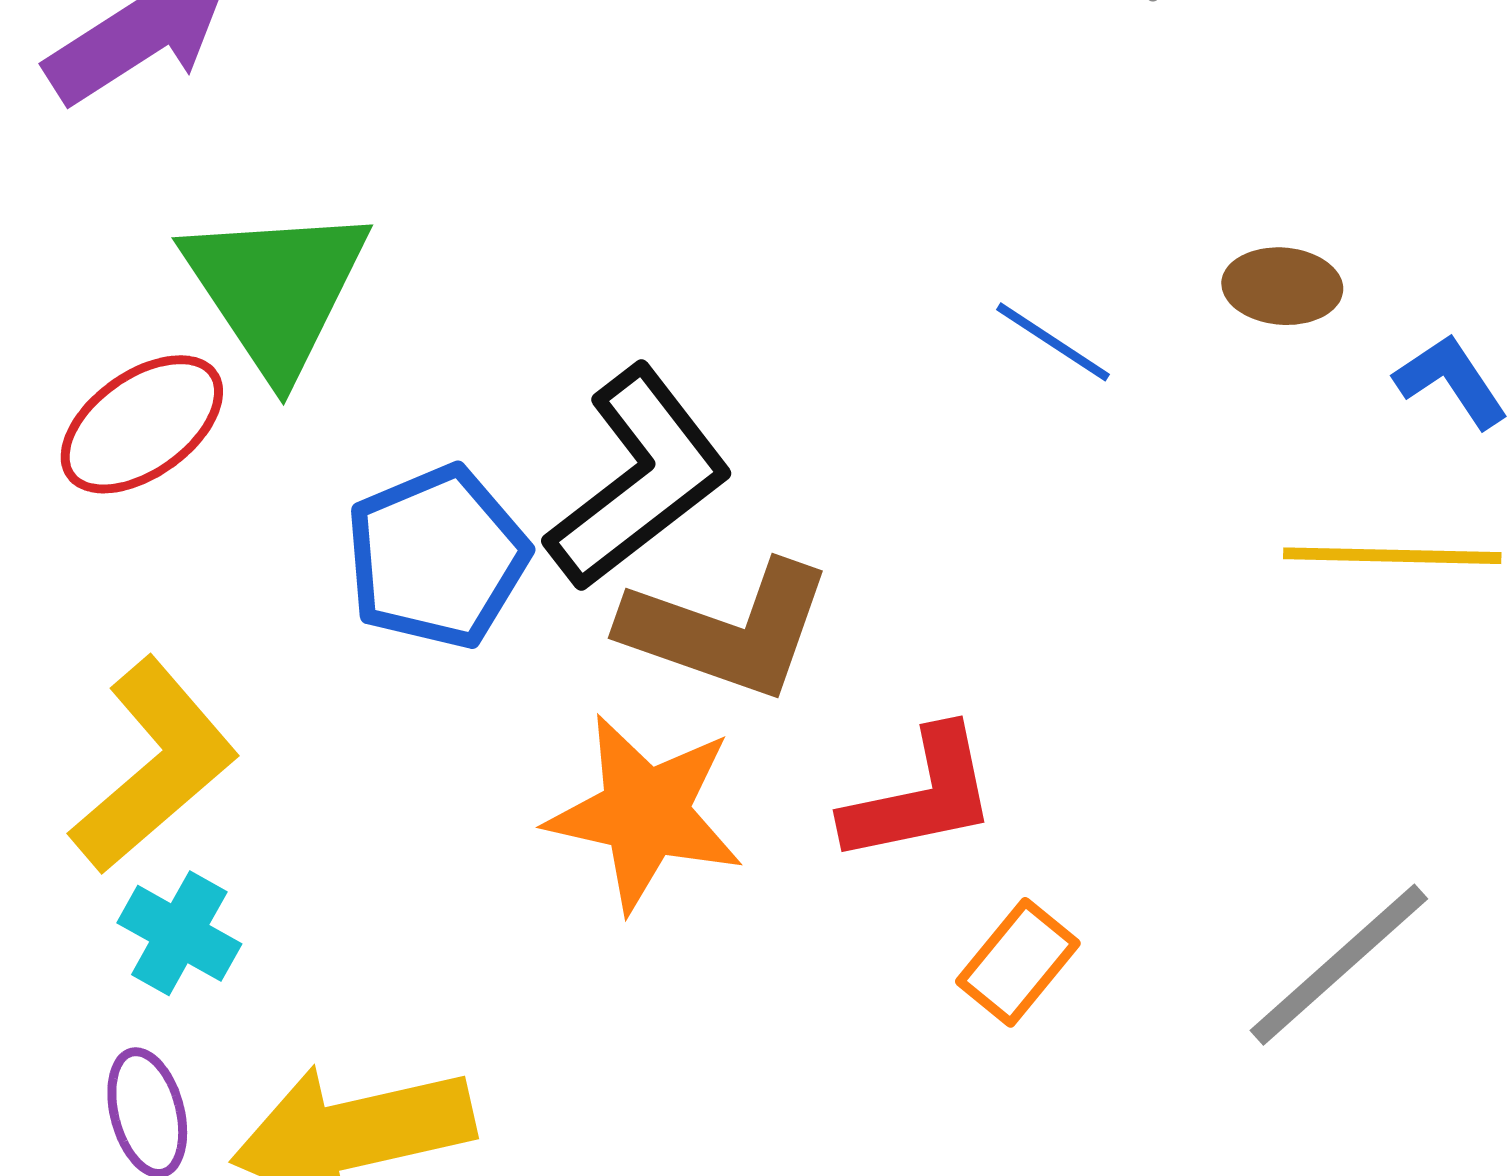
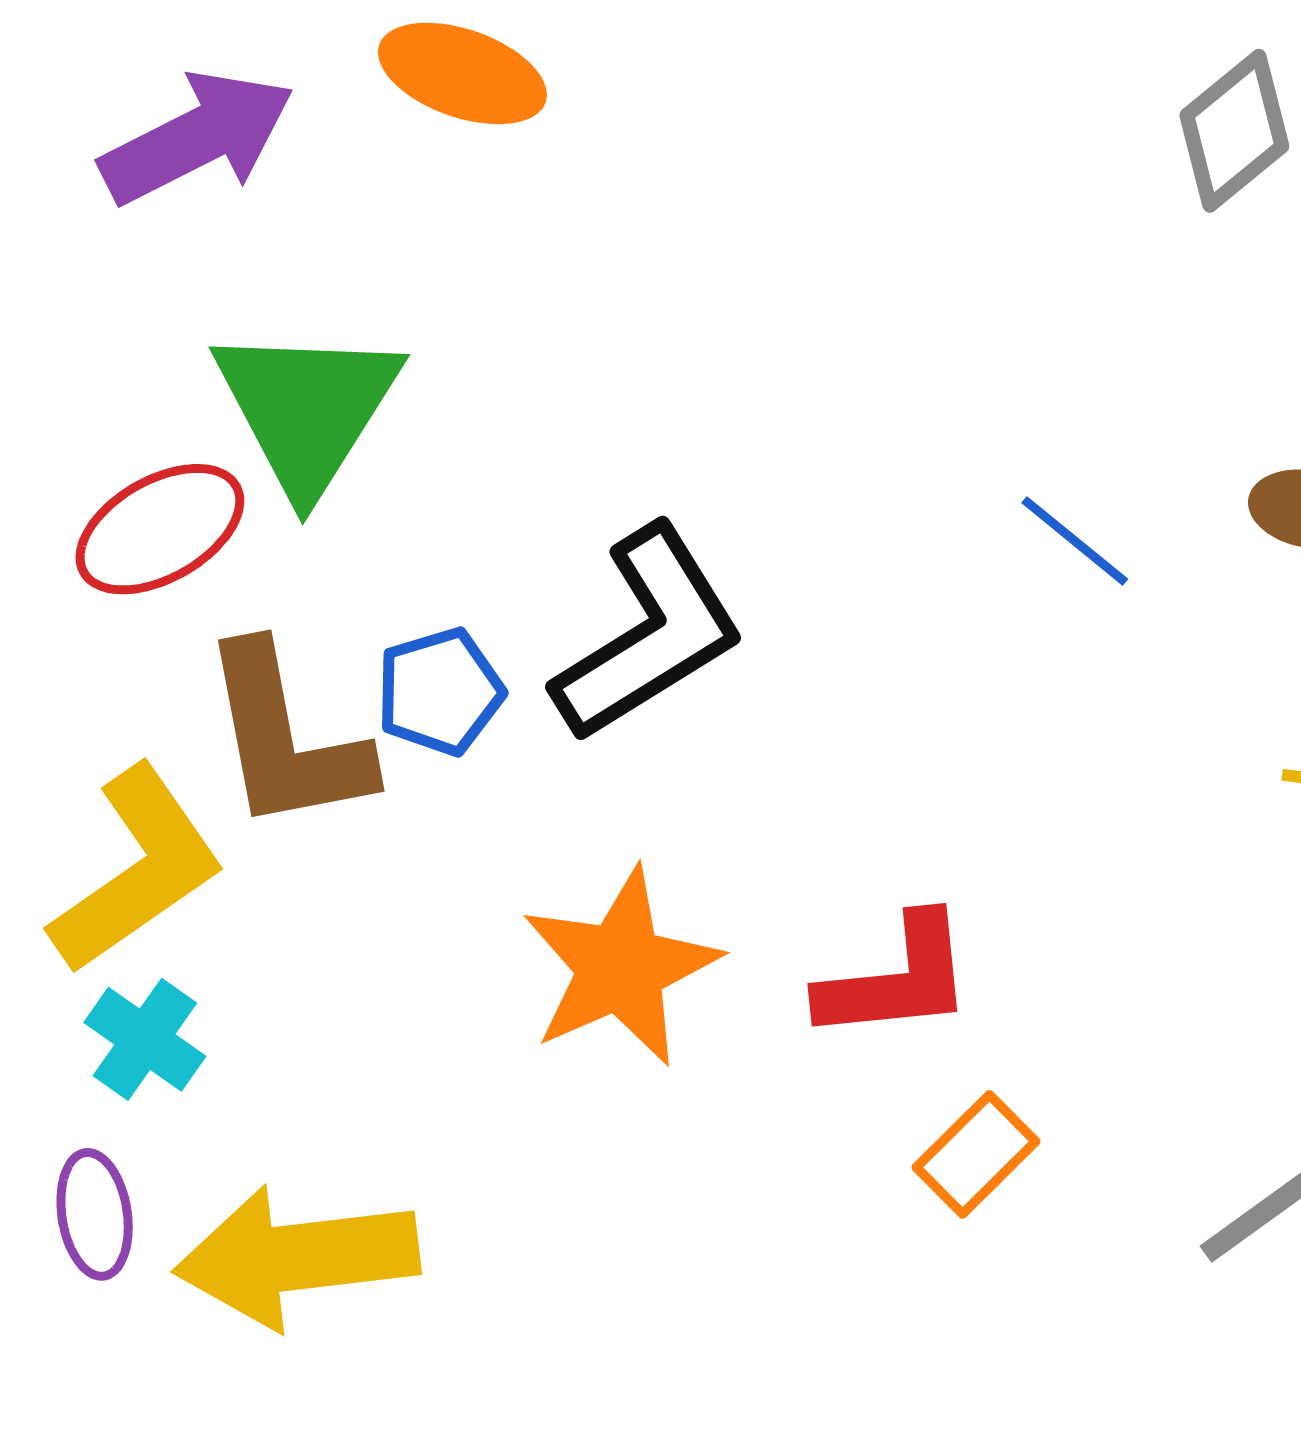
blue pentagon: (437, 557) -> (440, 692), size x0.7
brown L-shape: (727, 630) -> (286, 739), moved, turned 54
orange star: (645, 813) -> (621, 967), turned 30

